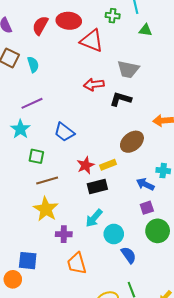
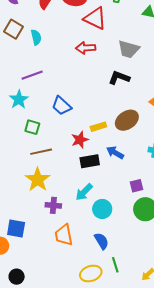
red arrow: (94, 84) -> (86, 48), moved
yellow rectangle: (108, 165) -> (98, 127), moved
blue arrow: (145, 184) -> (115, 153), moved
blue semicircle: (129, 255) -> (101, 241), moved

